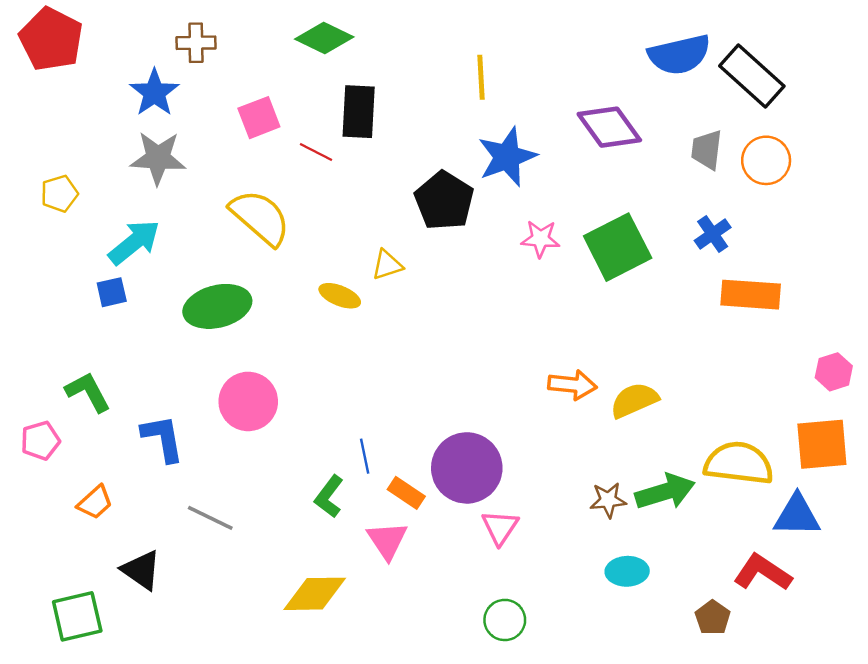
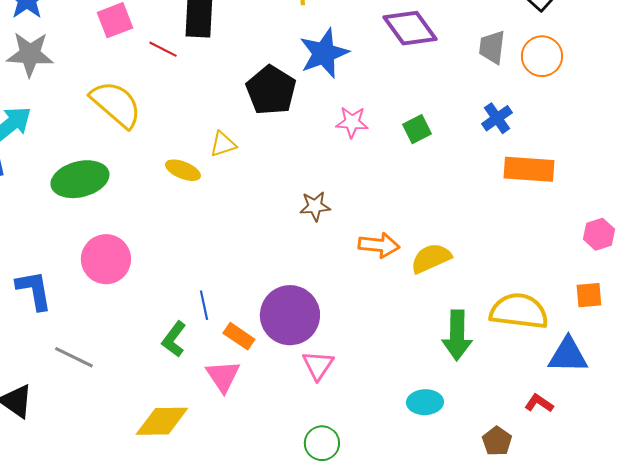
green square: (618, 247) -> (417, 129), size x0.5
orange square: (822, 444) -> (589, 295), size x0.6
green arrow: (665, 492) -> (457, 335), turned 108
brown star: (608, 500) -> (315, 206), moved
red L-shape: (763, 572) -> (539, 403), size x0.6

